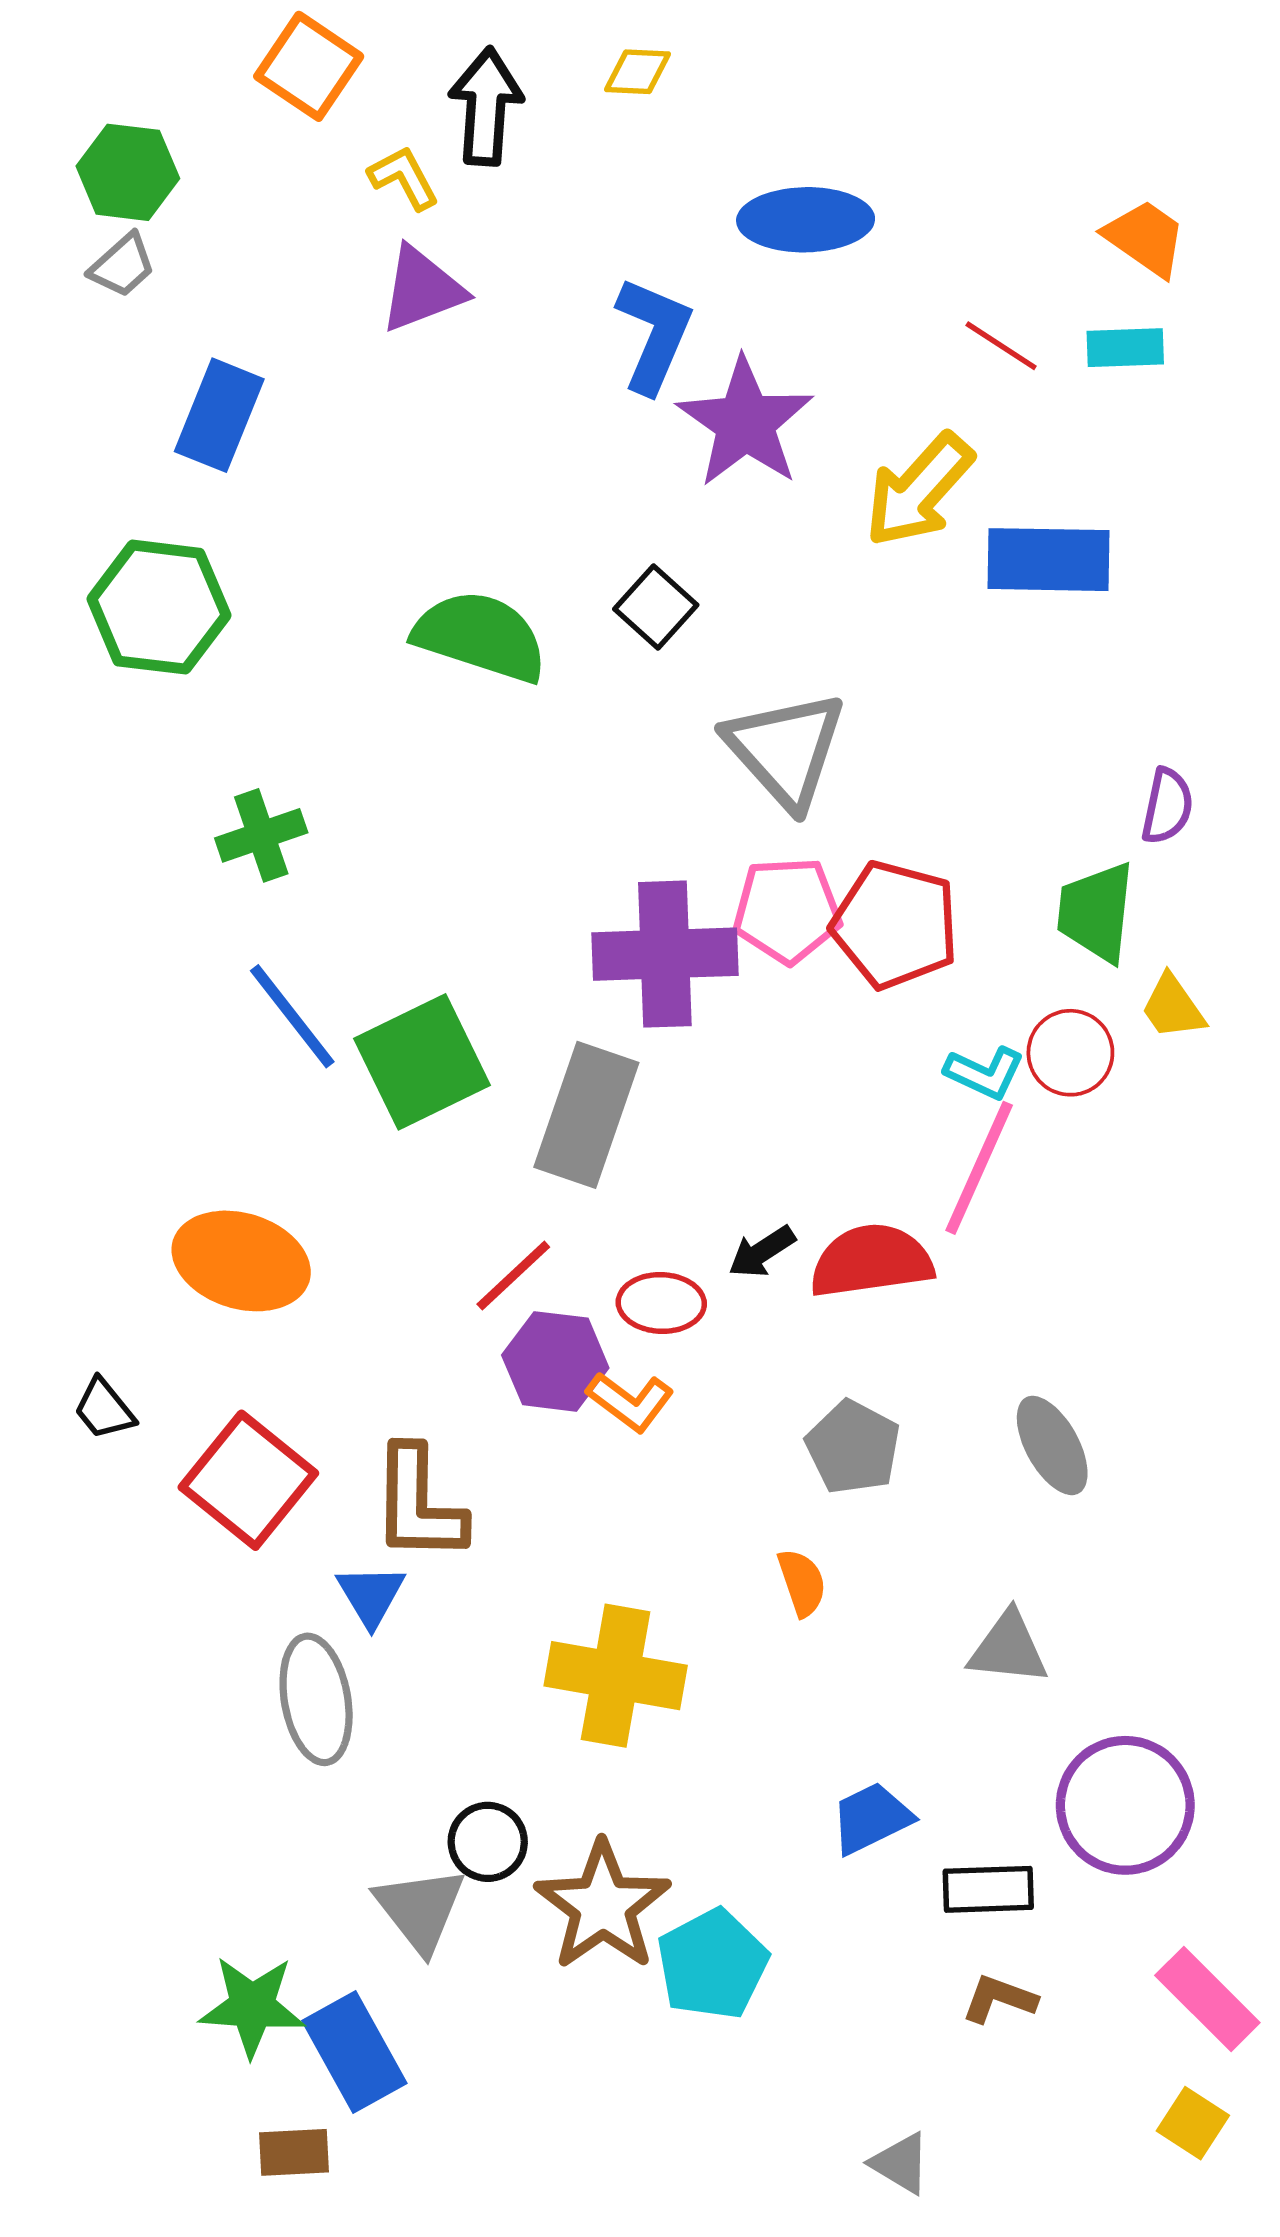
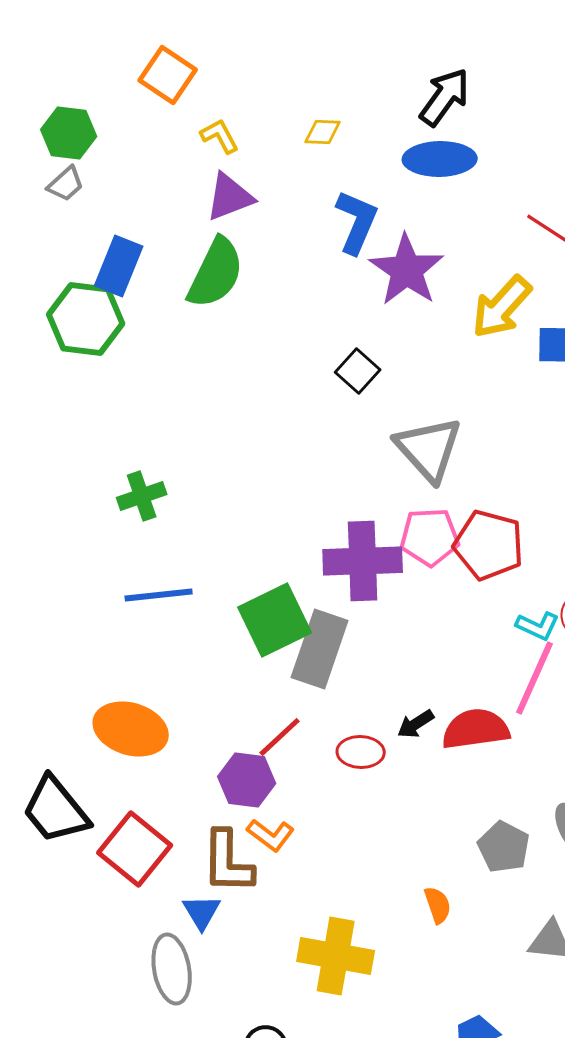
yellow diamond: (638, 72) -> (323, 132), moved
black arrow: (486, 107) -> (445, 97), moved, turned 32
green hexagon: (159, 607) -> (86, 319), moved
green semicircle: (480, 636) -> (216, 273), moved, turned 98
blue line: (292, 1016) -> (159, 595), turned -58
green square: (422, 1062) -> (275, 620), moved
purple hexagon: (555, 1361) -> (247, 780), moved
orange L-shape: (630, 1402) -> (271, 835), moved
black trapezoid: (104, 1409) -> (56, 810), size x2.0
gray pentagon: (853, 1447) -> (504, 847), moved

